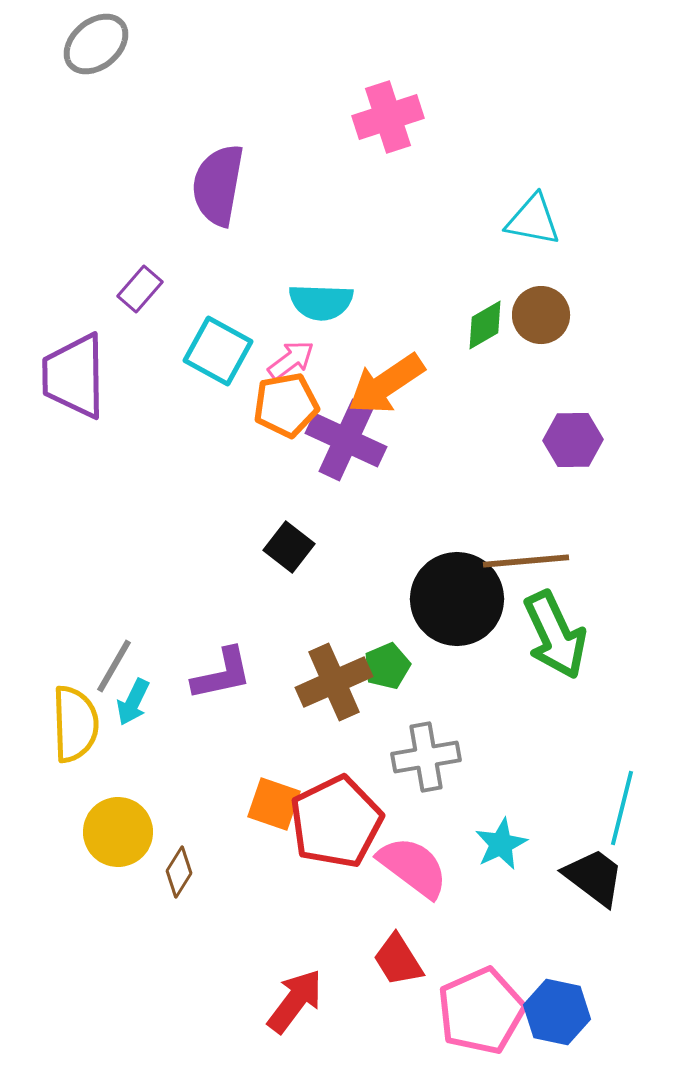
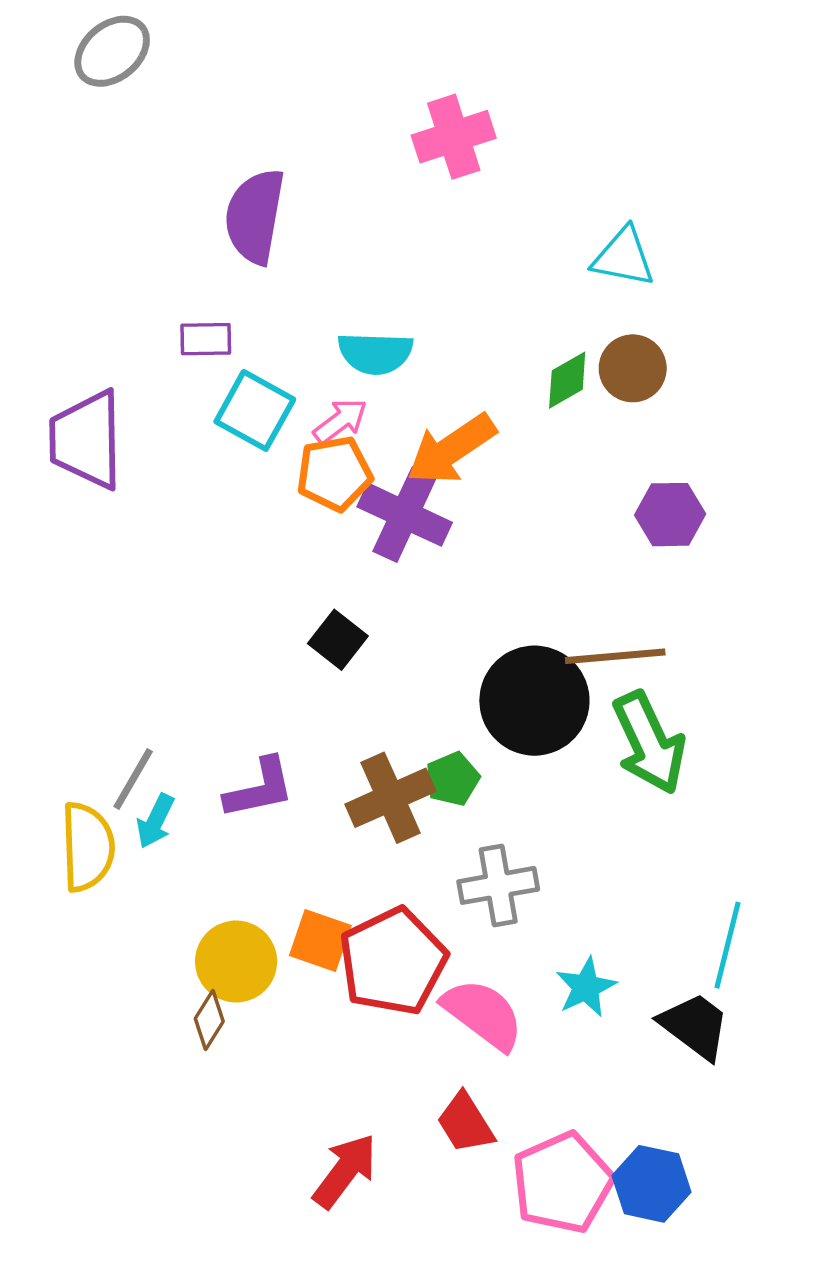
purple rectangle: (140, 289) -> (206, 339), moved, turned 48
yellow circle: (118, 832) -> (236, 962), moved

